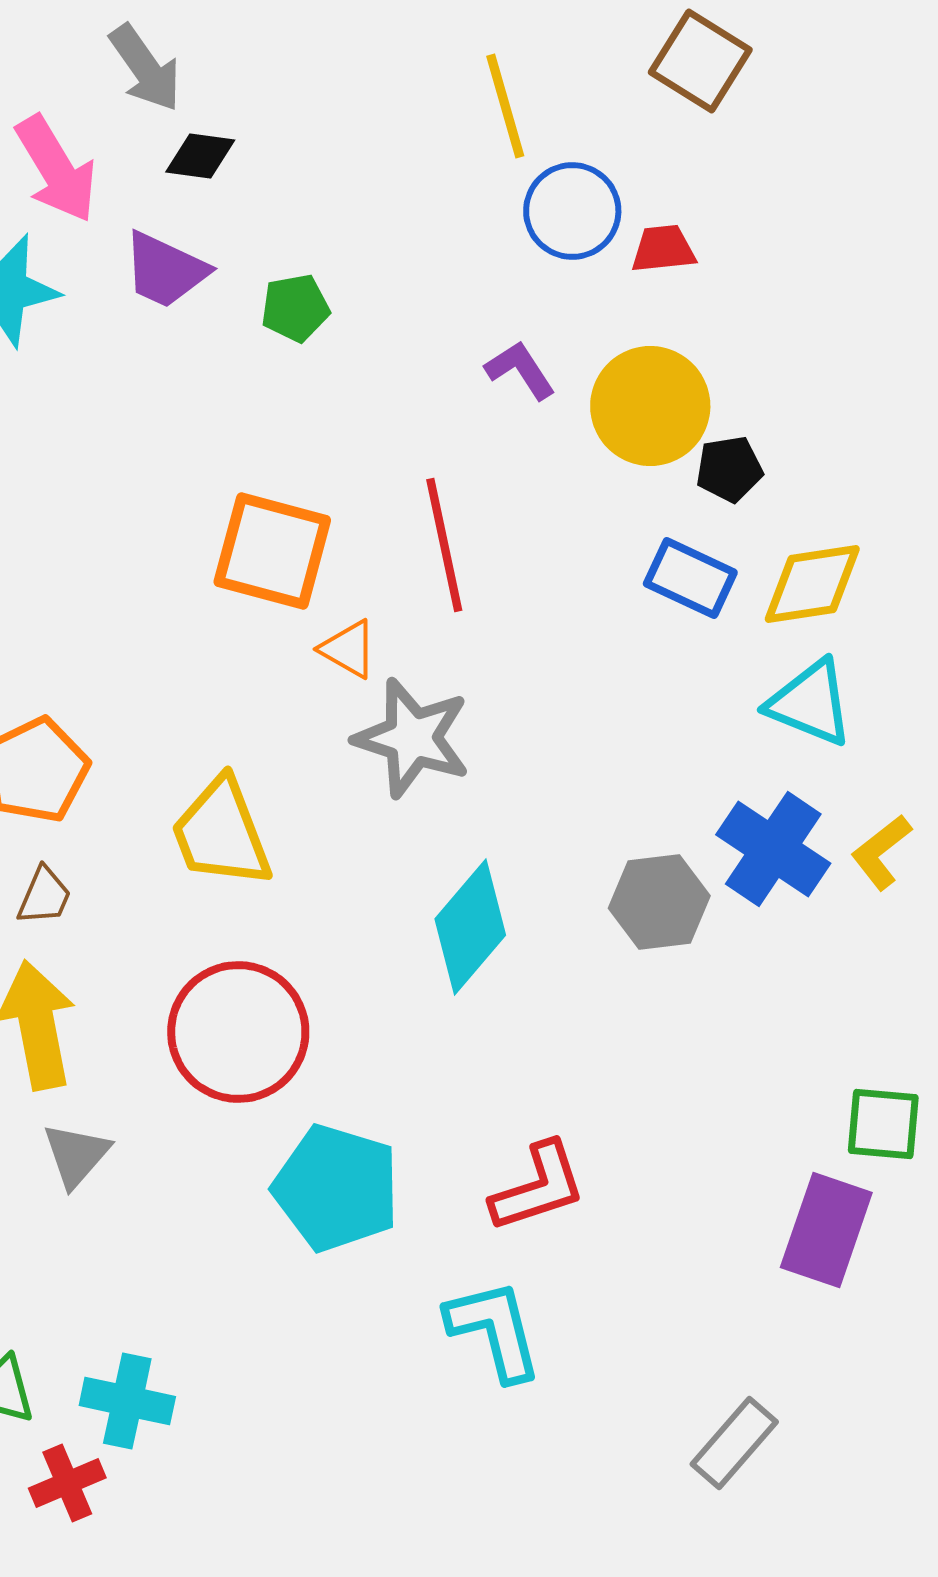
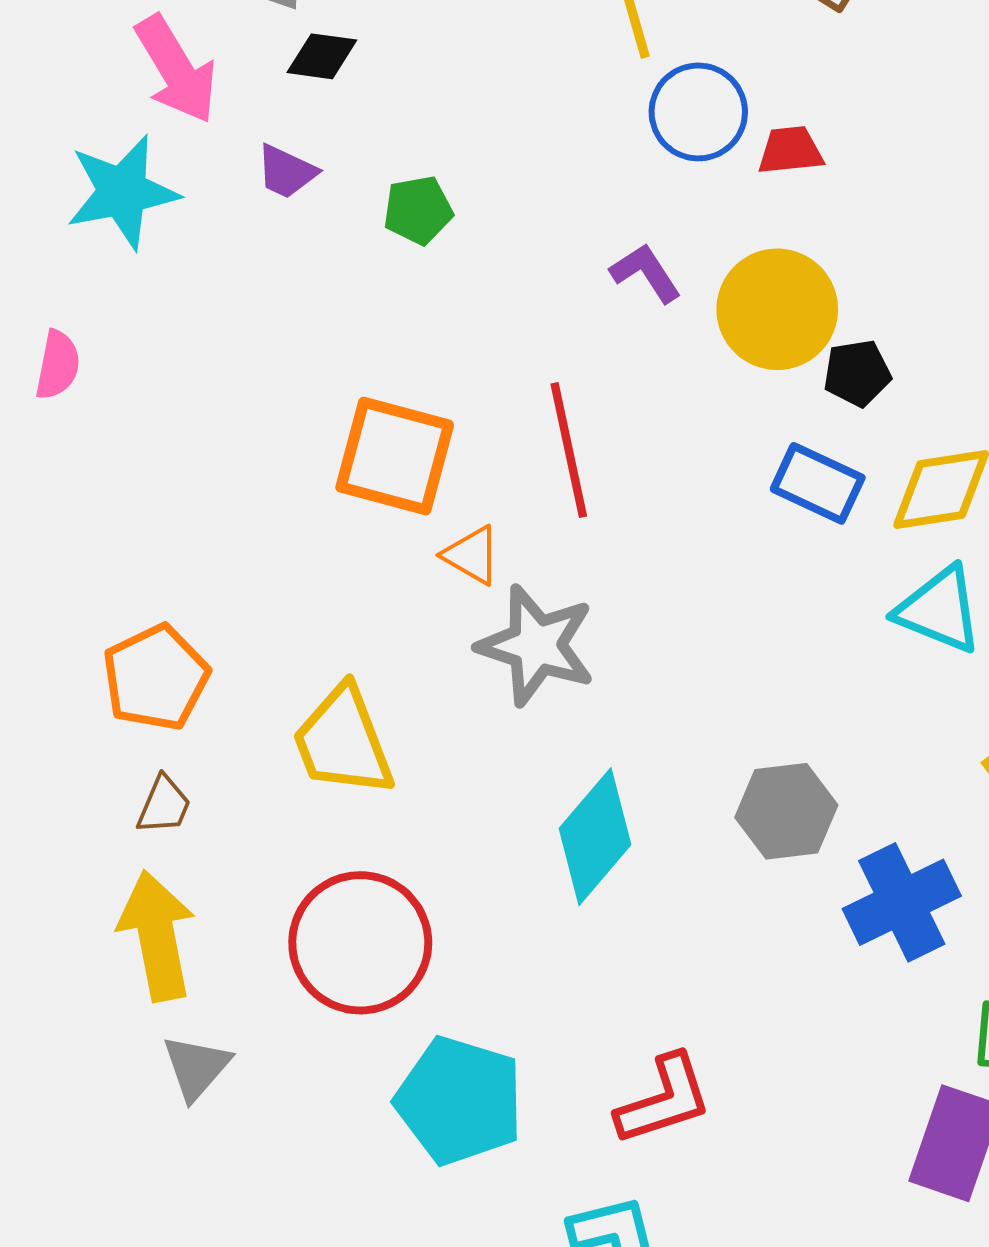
purple trapezoid: (165, 270) -> (286, 172), size x0.7
blue cross: (773, 849) -> (902, 902), moved, turned 30

